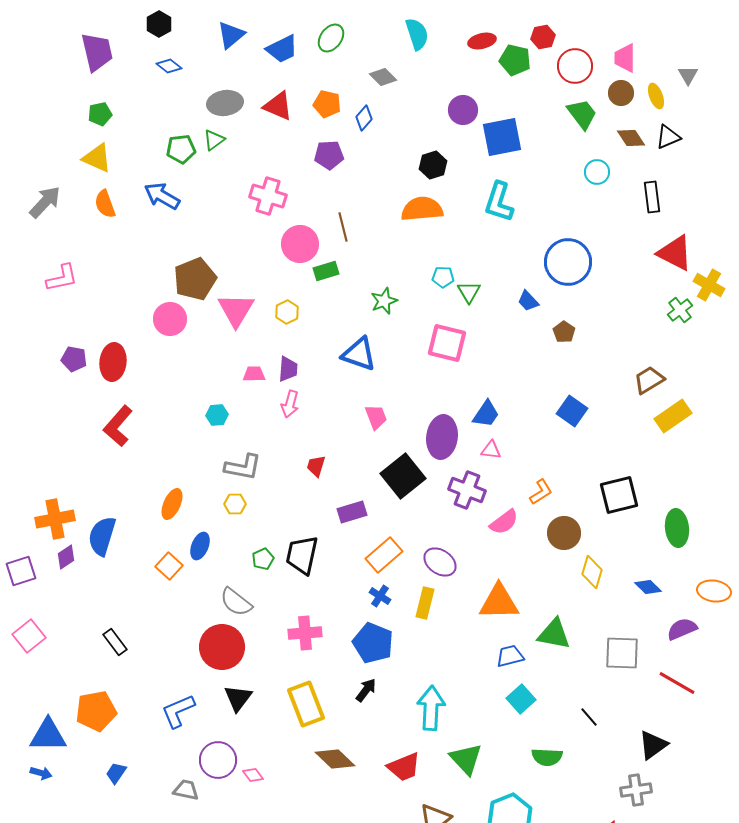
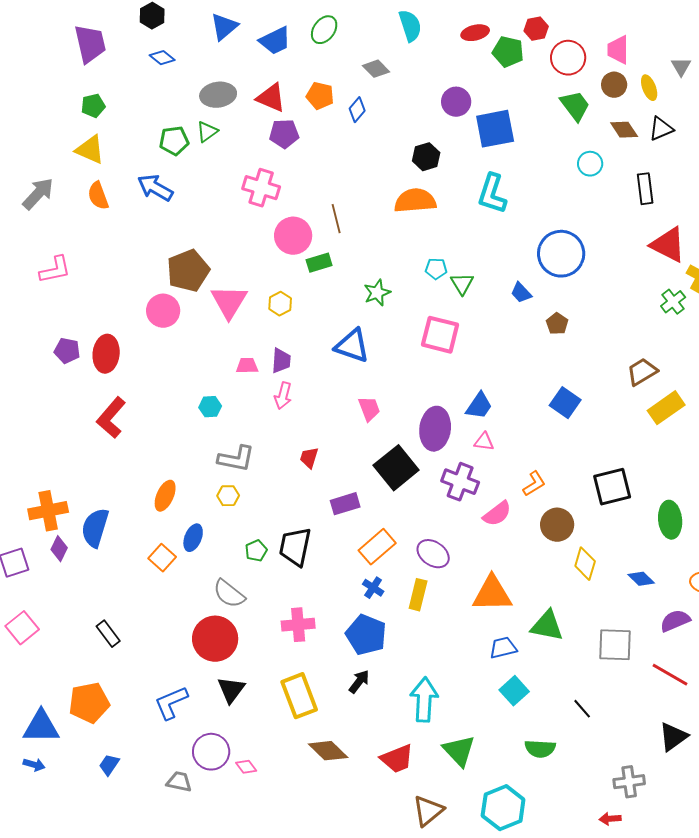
purple pentagon: (329, 155) -> (284, 134), moved
purple diamond: (66, 557) -> (59, 549), turned -30
black triangle: (653, 745) -> (673, 737), moved

